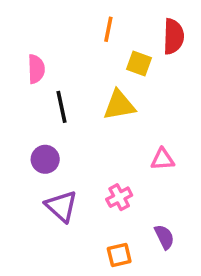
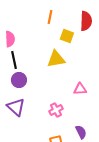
black line: (61, 107) -> (14, 60), moved
purple circle: (45, 159) -> (19, 80), moved
purple triangle: (61, 206) -> (16, 107), moved

